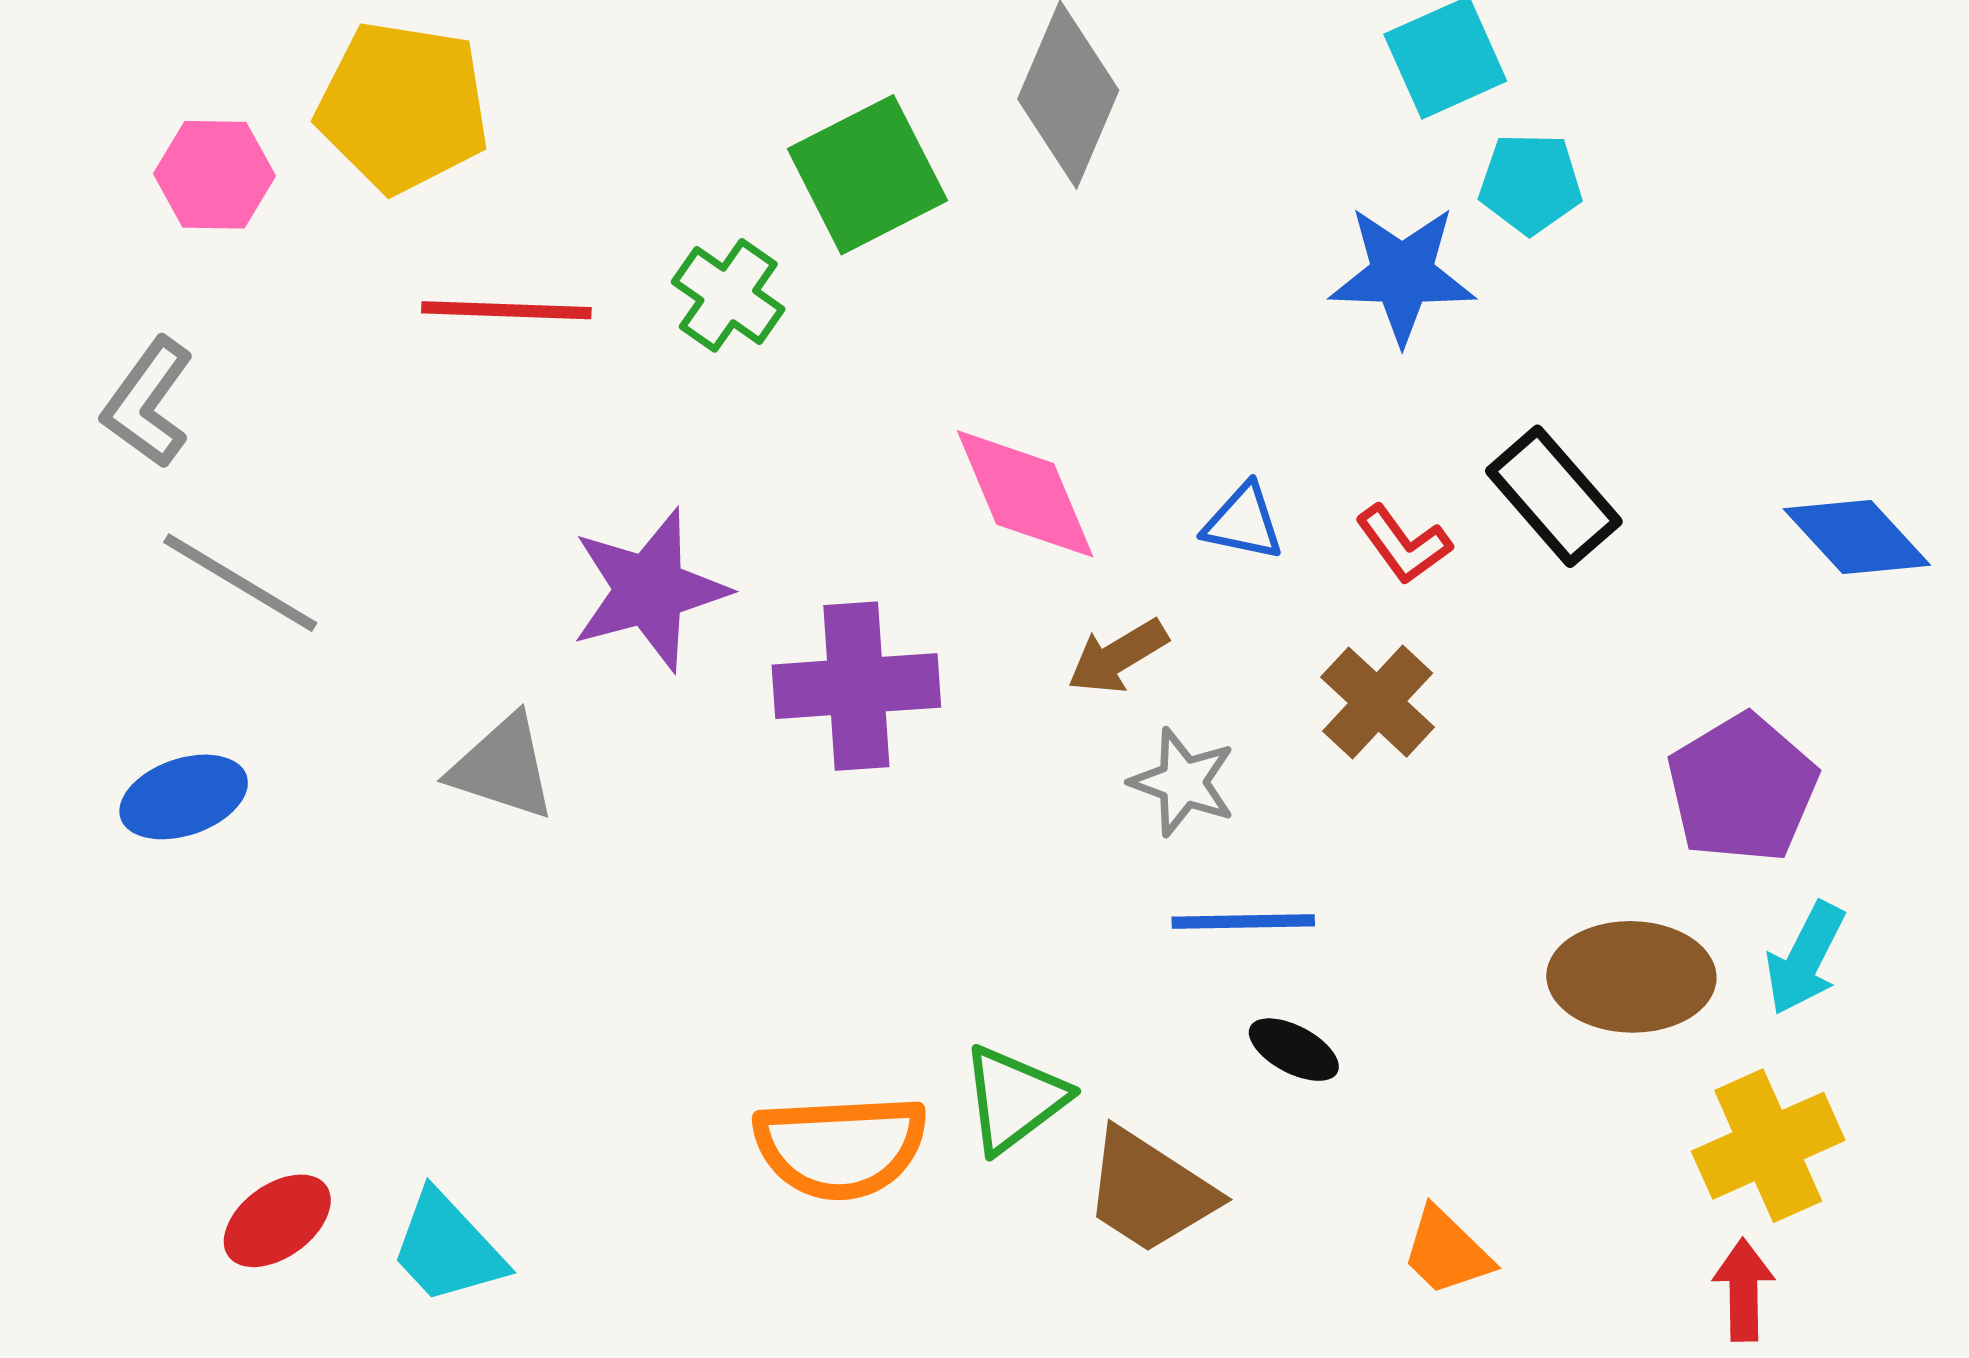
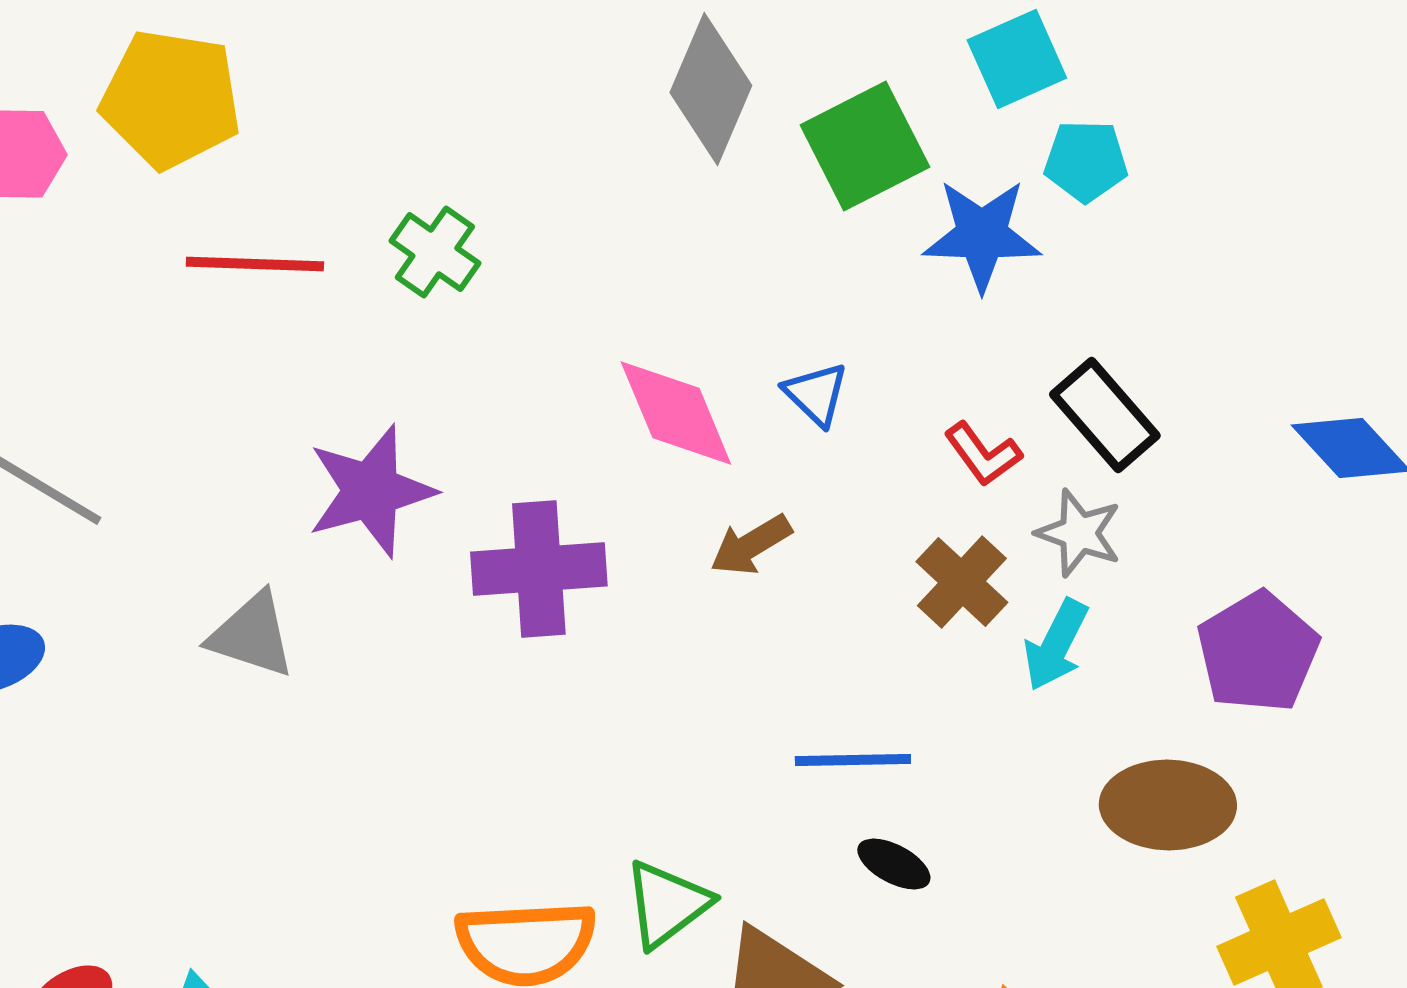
green square: (867, 175) -> (865, 146), moved
blue triangle: (1243, 522) -> (816, 394), moved, turned 32
gray star: (1183, 782) -> (1079, 533), moved
cyan arrow: (1805, 958) -> (1056, 645), moved

